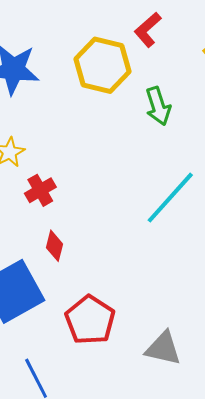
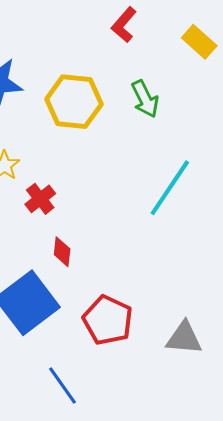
yellow hexagon: (103, 65) -> (74, 102), moved

